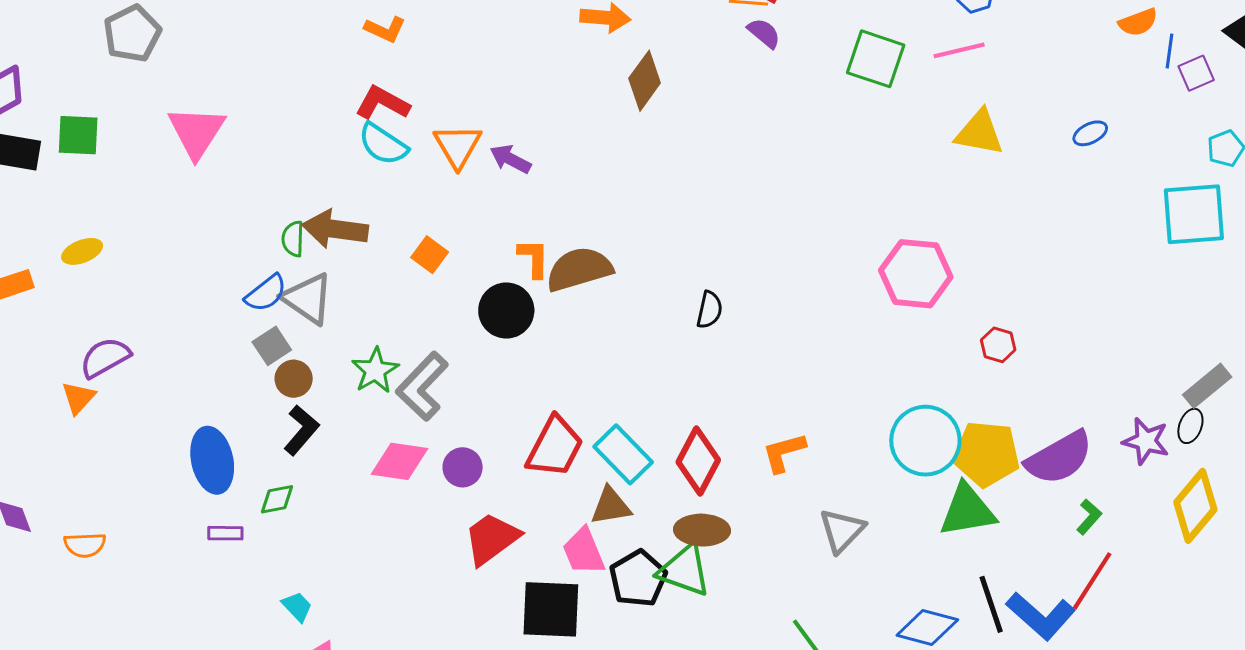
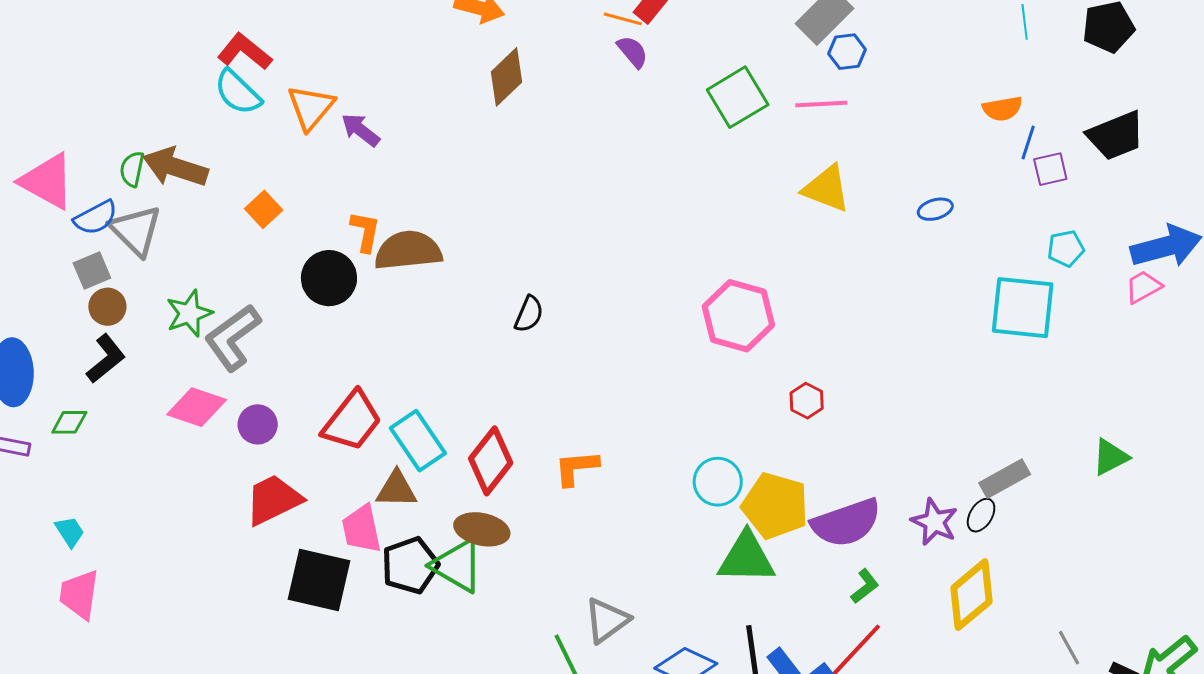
green square: (876, 59) -> (738, 97), turned 30
pink triangle: (196, 132) -> (47, 181), moved, turned -44
cyan circle: (925, 441) -> (718, 482), size x0.7
gray triangle: (842, 530) -> (607, 620), moved

